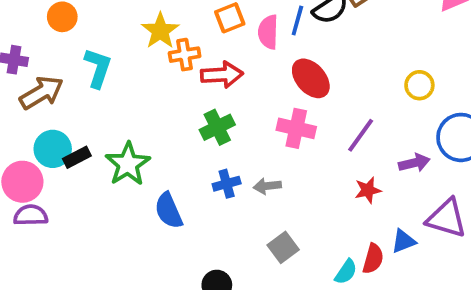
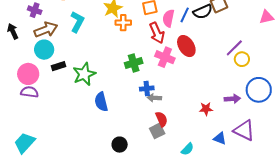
red arrow: (222, 75) -> (157, 33), moved, turned 60
pink cross: (296, 128) -> (165, 57), moved
purple line: (361, 135) -> (234, 48), moved
cyan circle: (53, 149) -> (44, 50), moved
blue cross: (227, 184) -> (147, 89), moved
blue triangle: (403, 241) -> (220, 138), turned 32
red semicircle: (373, 259) -> (162, 119), moved, turned -49

